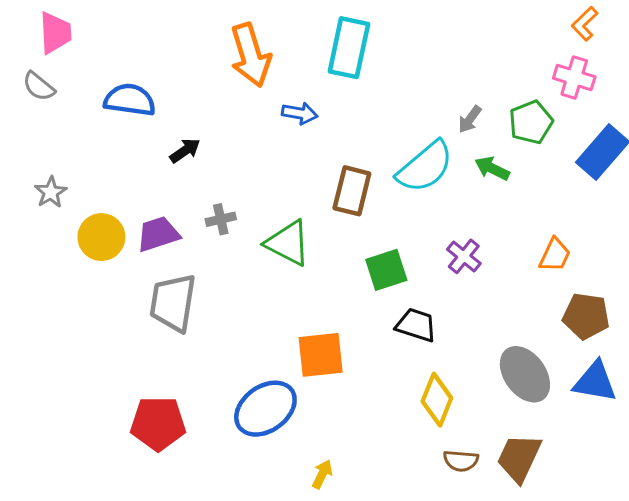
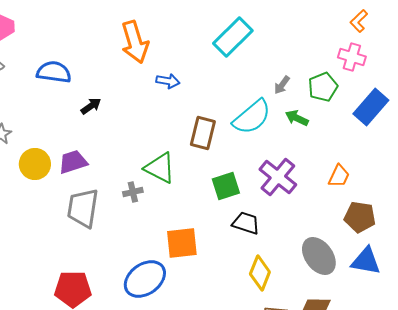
cyan rectangle: (349, 48) -> (233, 37), moved, turned 33
gray cross: (221, 219) -> (133, 192), moved
purple cross: (464, 256) -> (278, 177), size x1.6

